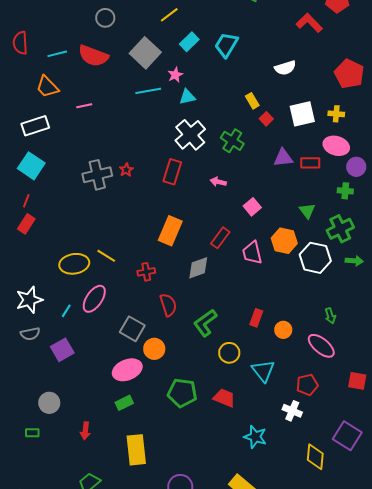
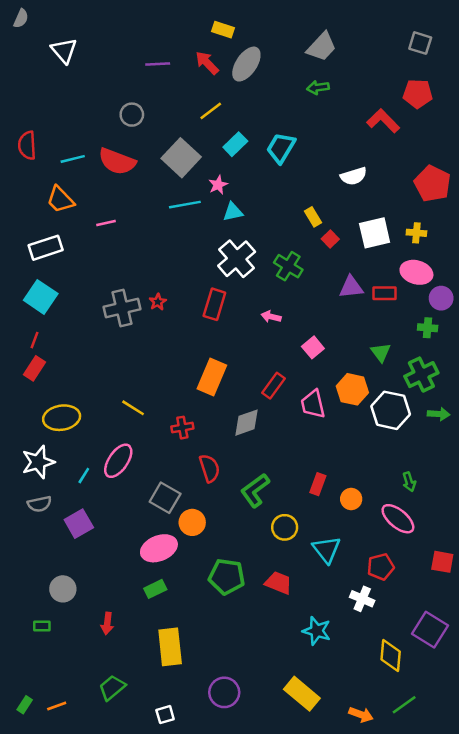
yellow ellipse: (74, 264) -> (62, 418), moved

